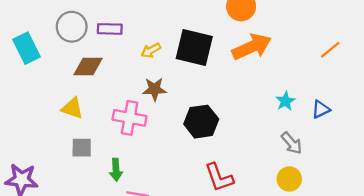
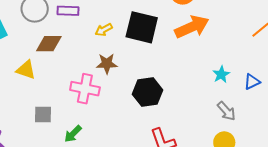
yellow triangle: (72, 108) -> (26, 70), moved
green arrow: (116, 170) -> (73, 134), turned 48

